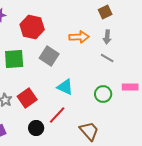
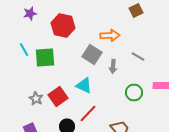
gray arrow: (107, 37) -> (113, 66), moved
gray square: (49, 56) -> (92, 54), moved
cyan triangle: (65, 87) -> (84, 86), moved

